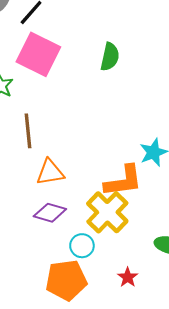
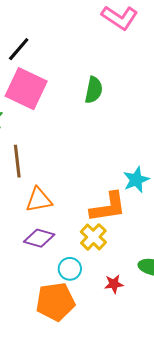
yellow cross: (107, 212) -> (93, 237), size x0.7
red star: (128, 277) -> (114, 284), moved, turned 30

